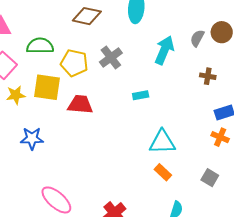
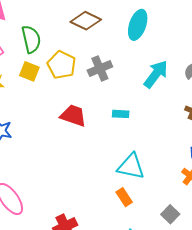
green semicircle: (40, 46) -> (31, 39), turned 64
yellow square: (47, 87) -> (29, 71), moved, size x0.7
red trapezoid: (80, 104) -> (73, 116), moved

